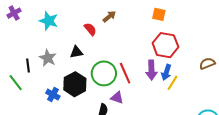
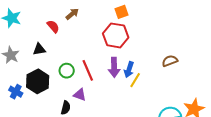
orange square: (159, 14) -> (122, 12), turned -32
red hexagon: (165, 45) -> (116, 35), moved
green circle: (104, 73) -> (67, 71), size x0.6

